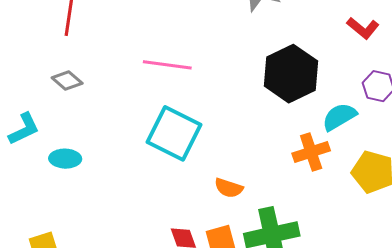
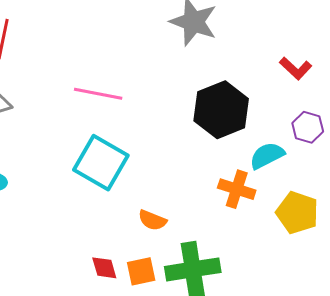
orange cross: (311, 152) -> (237, 189), turned 33

